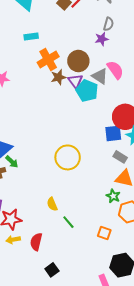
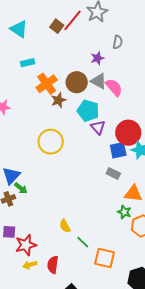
gray semicircle: (108, 24) -> (118, 42), moved
gray triangle: (100, 76) -> (99, 81), moved
purple triangle: (75, 81) -> (98, 127), moved
yellow circle: (68, 157) -> (51, 142), moved
gray rectangle: (120, 157) -> (113, 173), moved
orange square: (104, 233) -> (105, 258), moved, size x1.5

